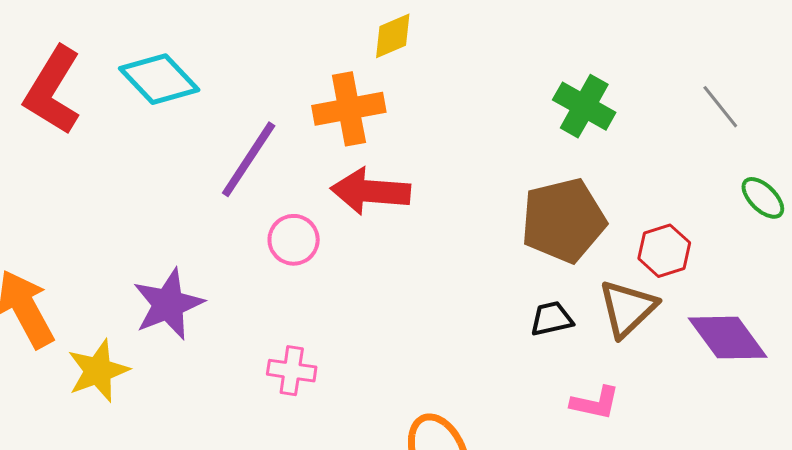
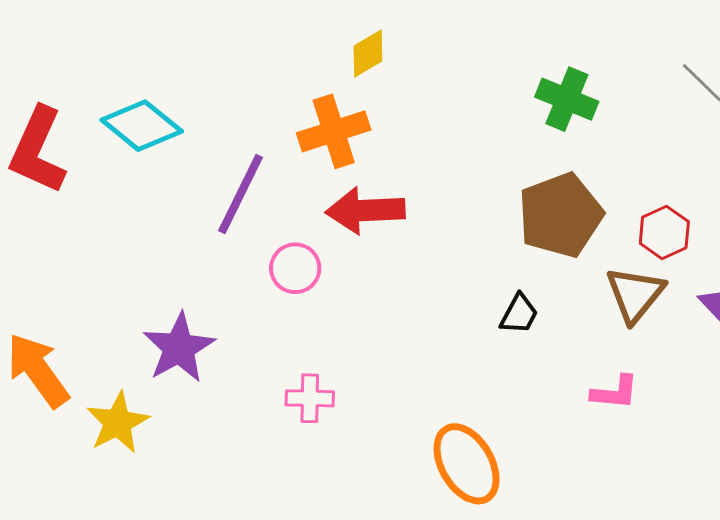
black trapezoid: (552, 319) -> (519, 314), moved, turned 138

